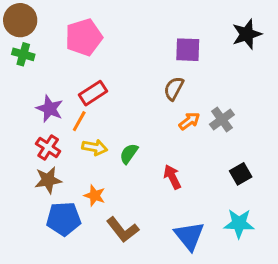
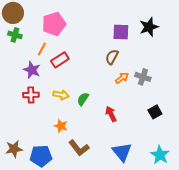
black star: (247, 34) -> (149, 27), moved
gray cross: (222, 119) -> (143, 77), turned -35
orange line: (79, 121) -> (42, 49), moved
red cross: (48, 147) -> (31, 95), turned -35
brown star: (48, 180) -> (14, 149), moved
blue pentagon: (64, 219) -> (41, 156), moved
cyan star: (239, 223) -> (160, 155), moved, turned 30

